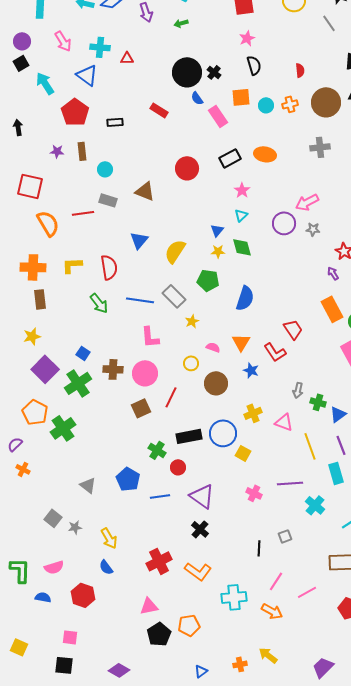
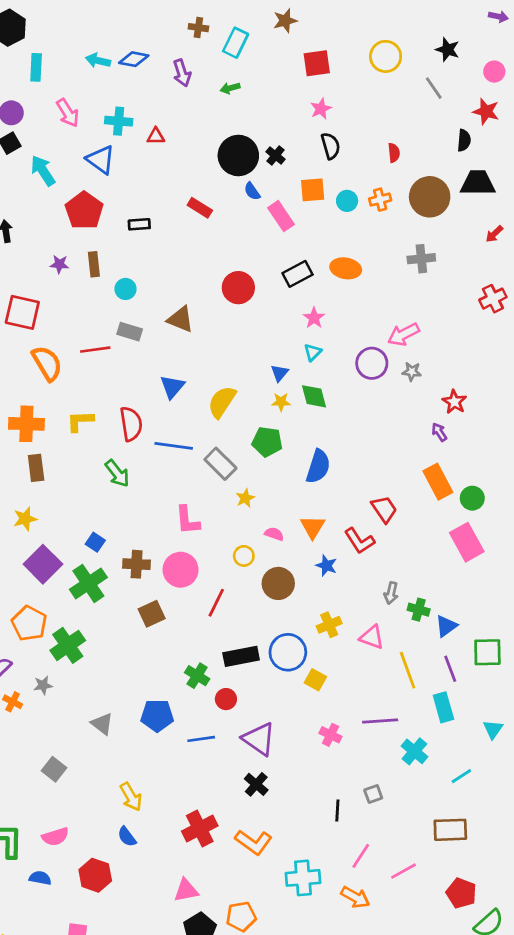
blue line: (140, 300) -> (174, 446), moved
brown square: (141, 408) -> (152, 614), moved
blue pentagon: (128, 479) -> (157, 716), turned -30
gray star: (75, 527) -> (43, 685), moved

